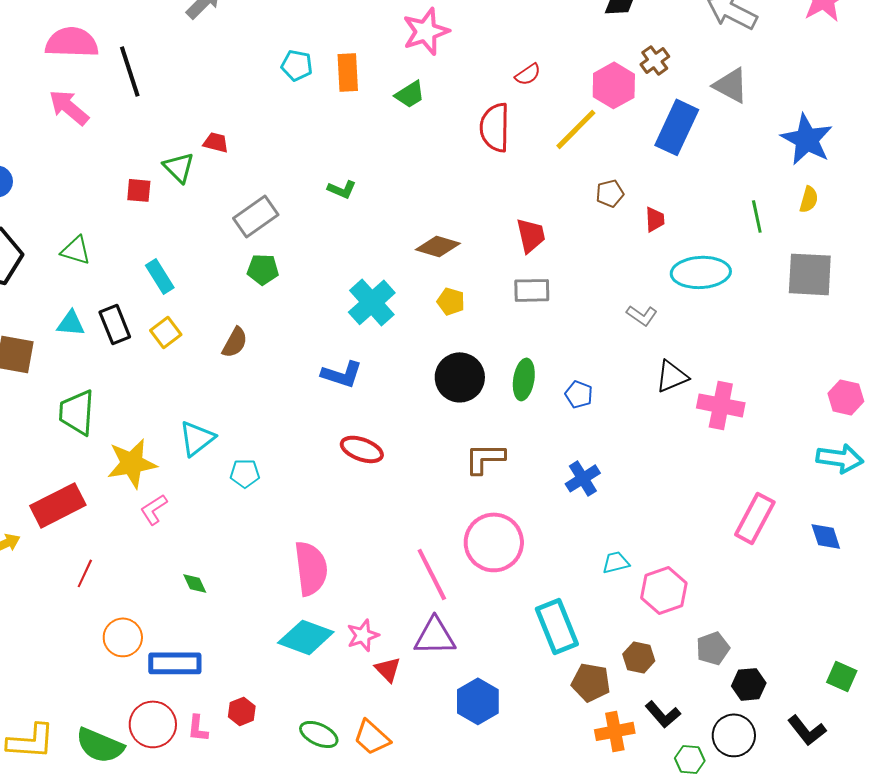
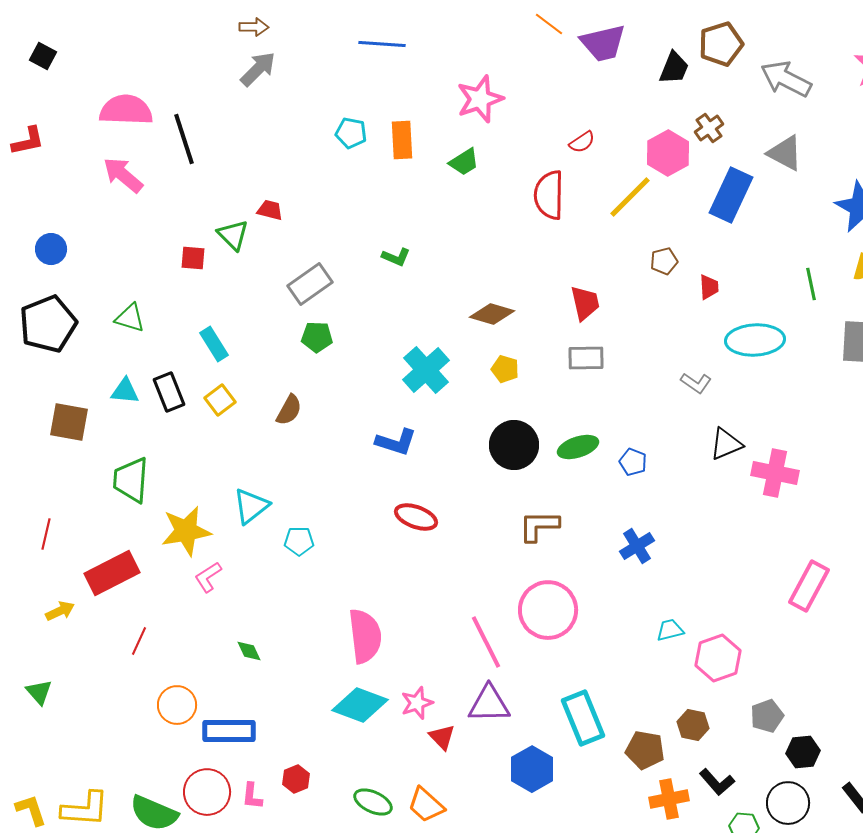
green ellipse: (524, 379) -> (578, 447), turned 63
cyan rectangle: (557, 626) -> (583, 718), moved

